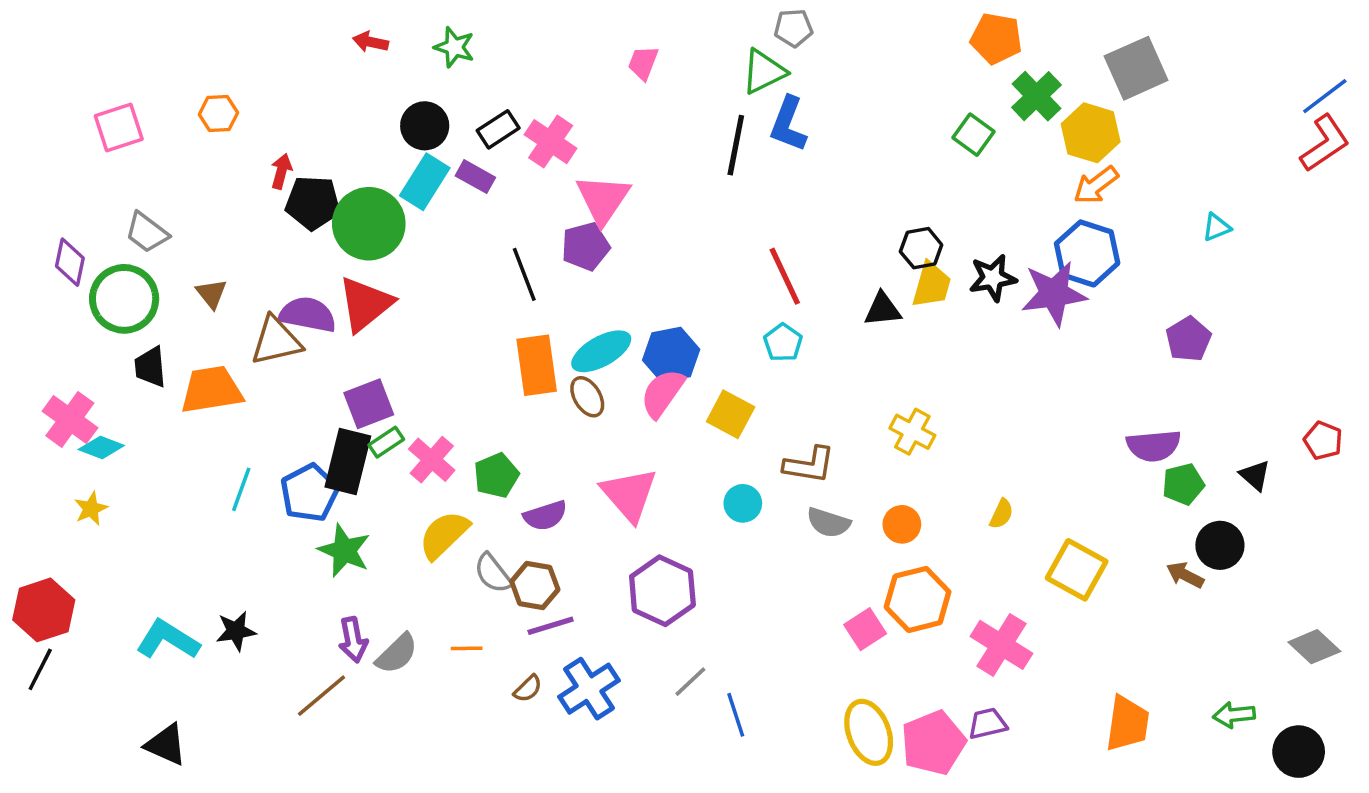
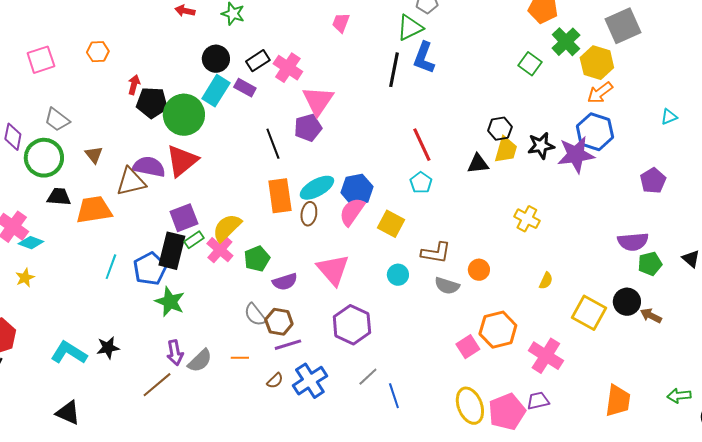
black trapezoid: (150, 367) -> (59, 197), turned 100
brown ellipse: (587, 397) -> (309, 214), turned 40
yellow cross: (912, 432) -> (527, 219), moved
orange circle: (902, 524) -> (479, 270), moved
yellow semicircle: (444, 535) -> (227, 228), moved
black circle: (1220, 545) -> (627, 302), moved

